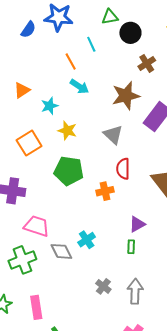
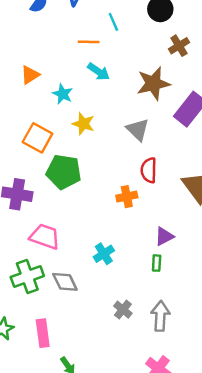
orange line: (71, 62) -> (89, 42), turned -60
cyan star: (50, 106) -> (63, 94), turned -30
orange square: (29, 143) -> (38, 138), turned -30
green pentagon: (69, 171) -> (64, 172), moved
gray diamond: (61, 251) -> (65, 282), moved

